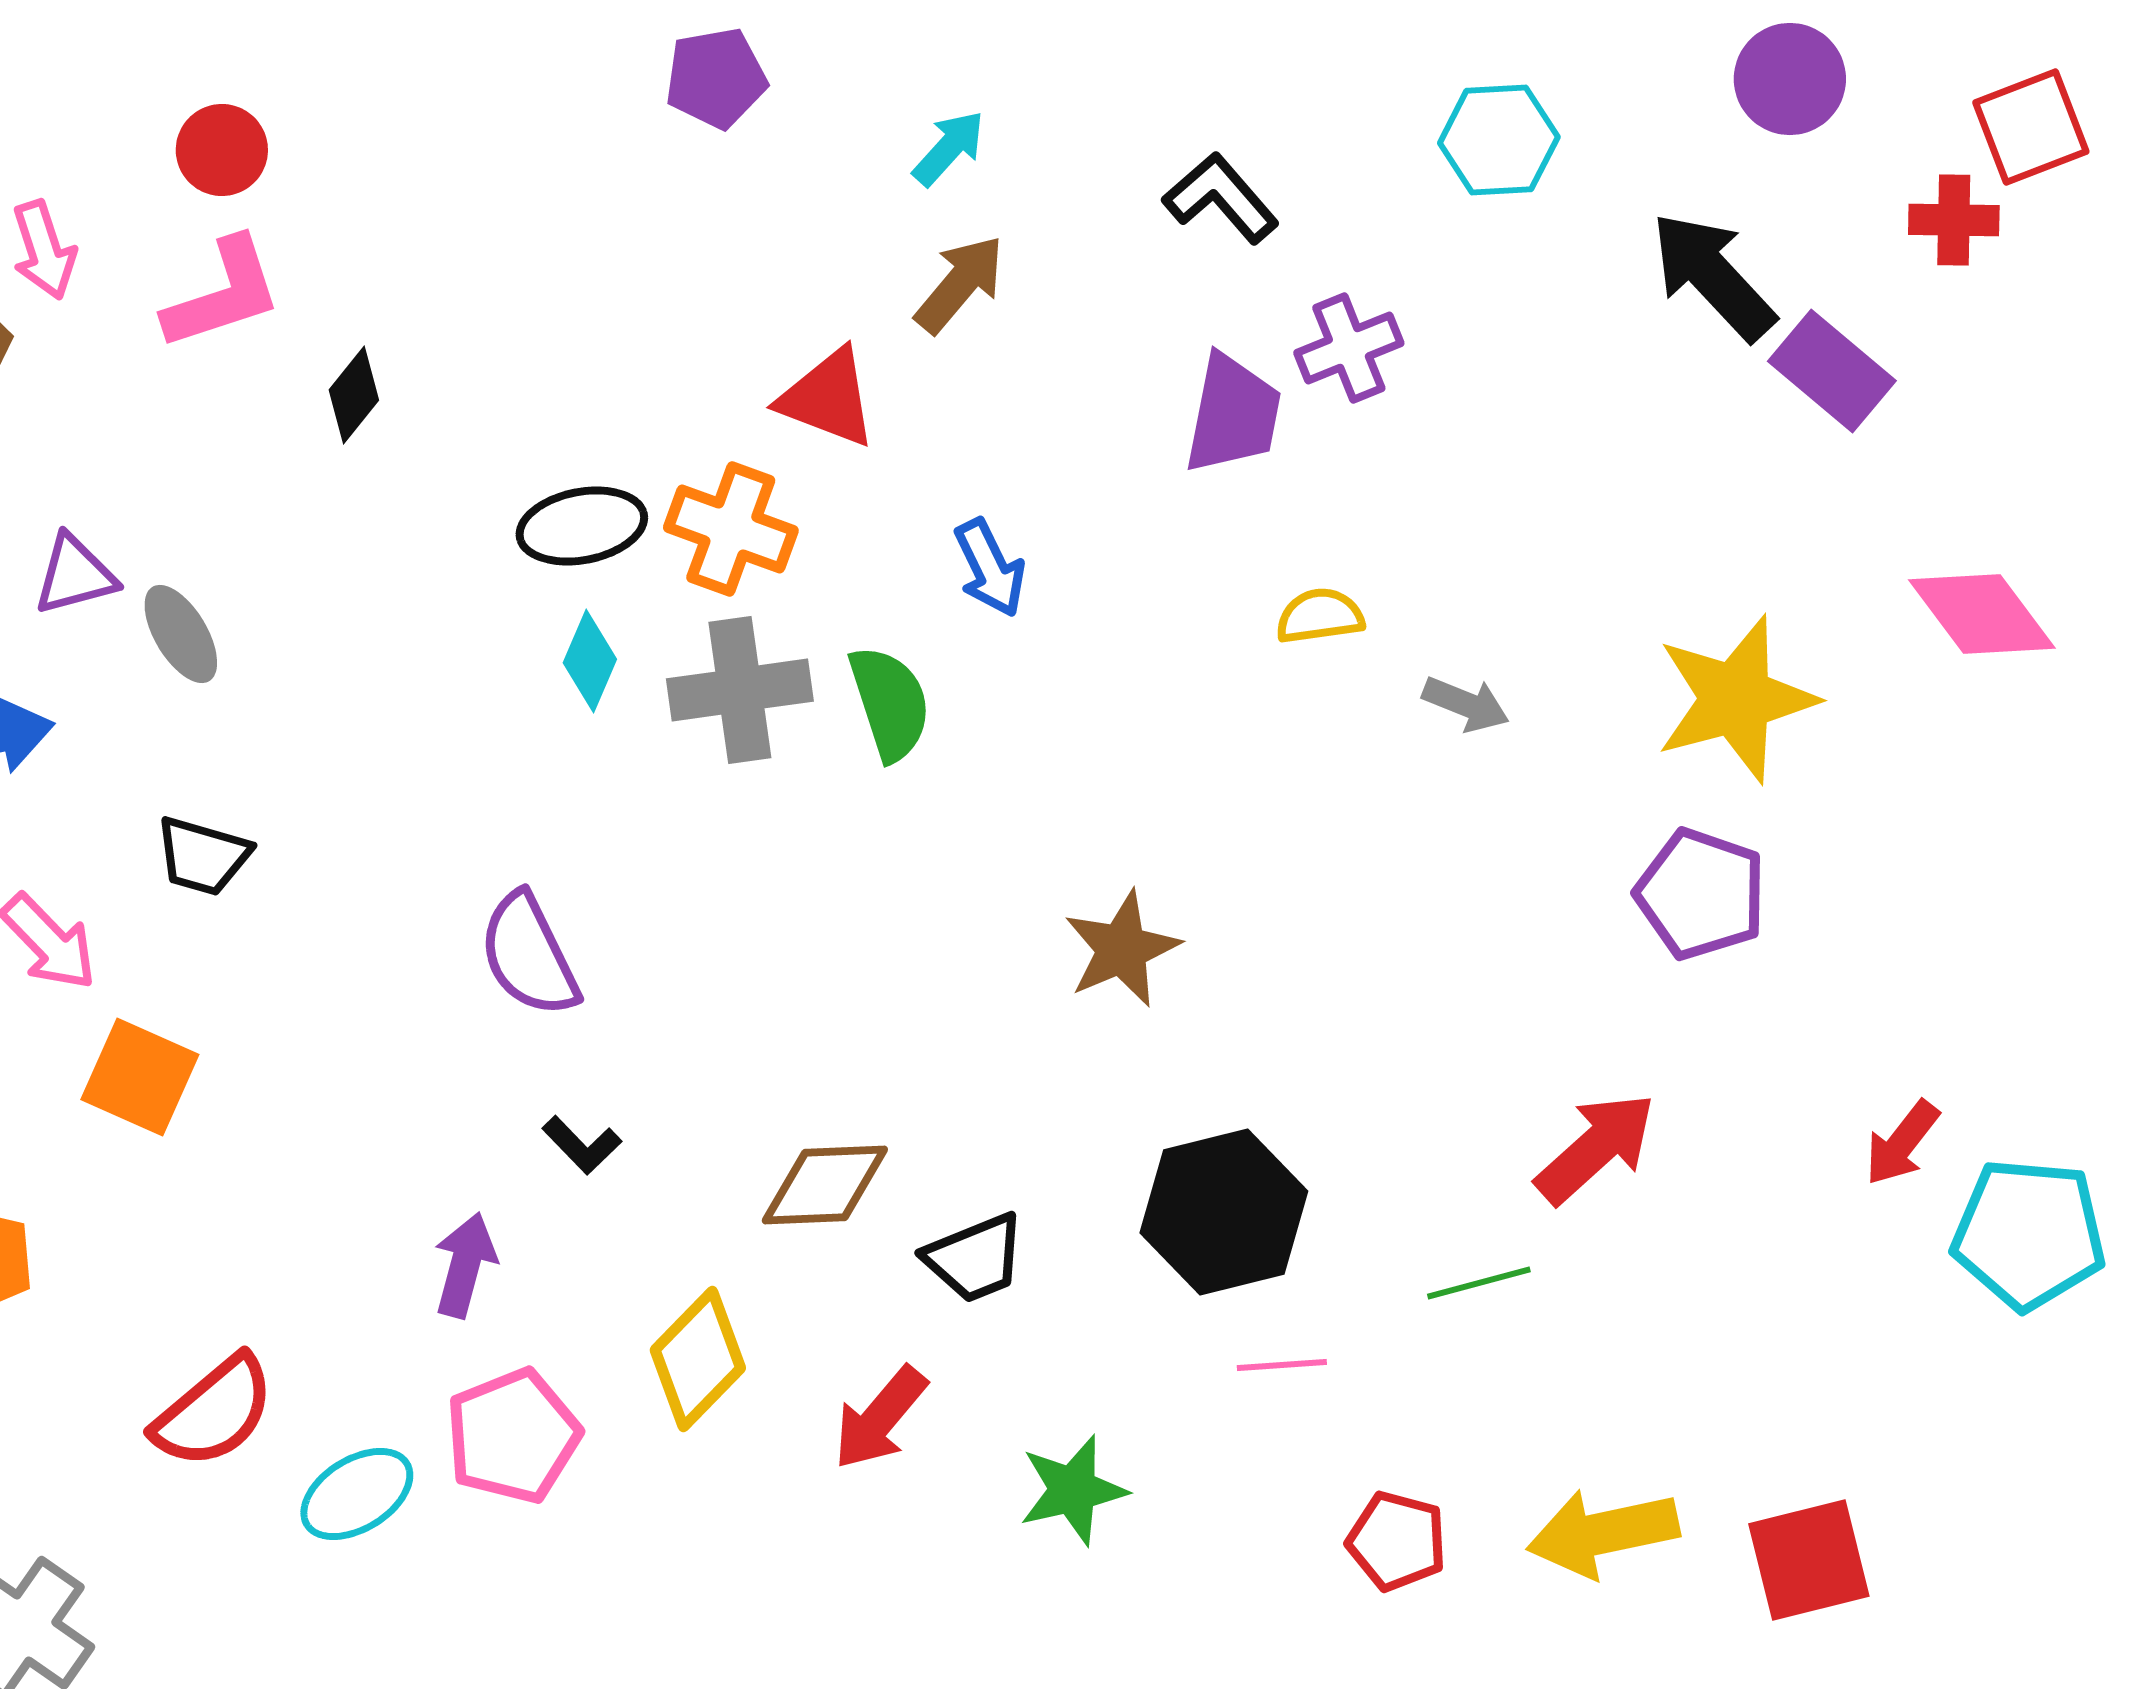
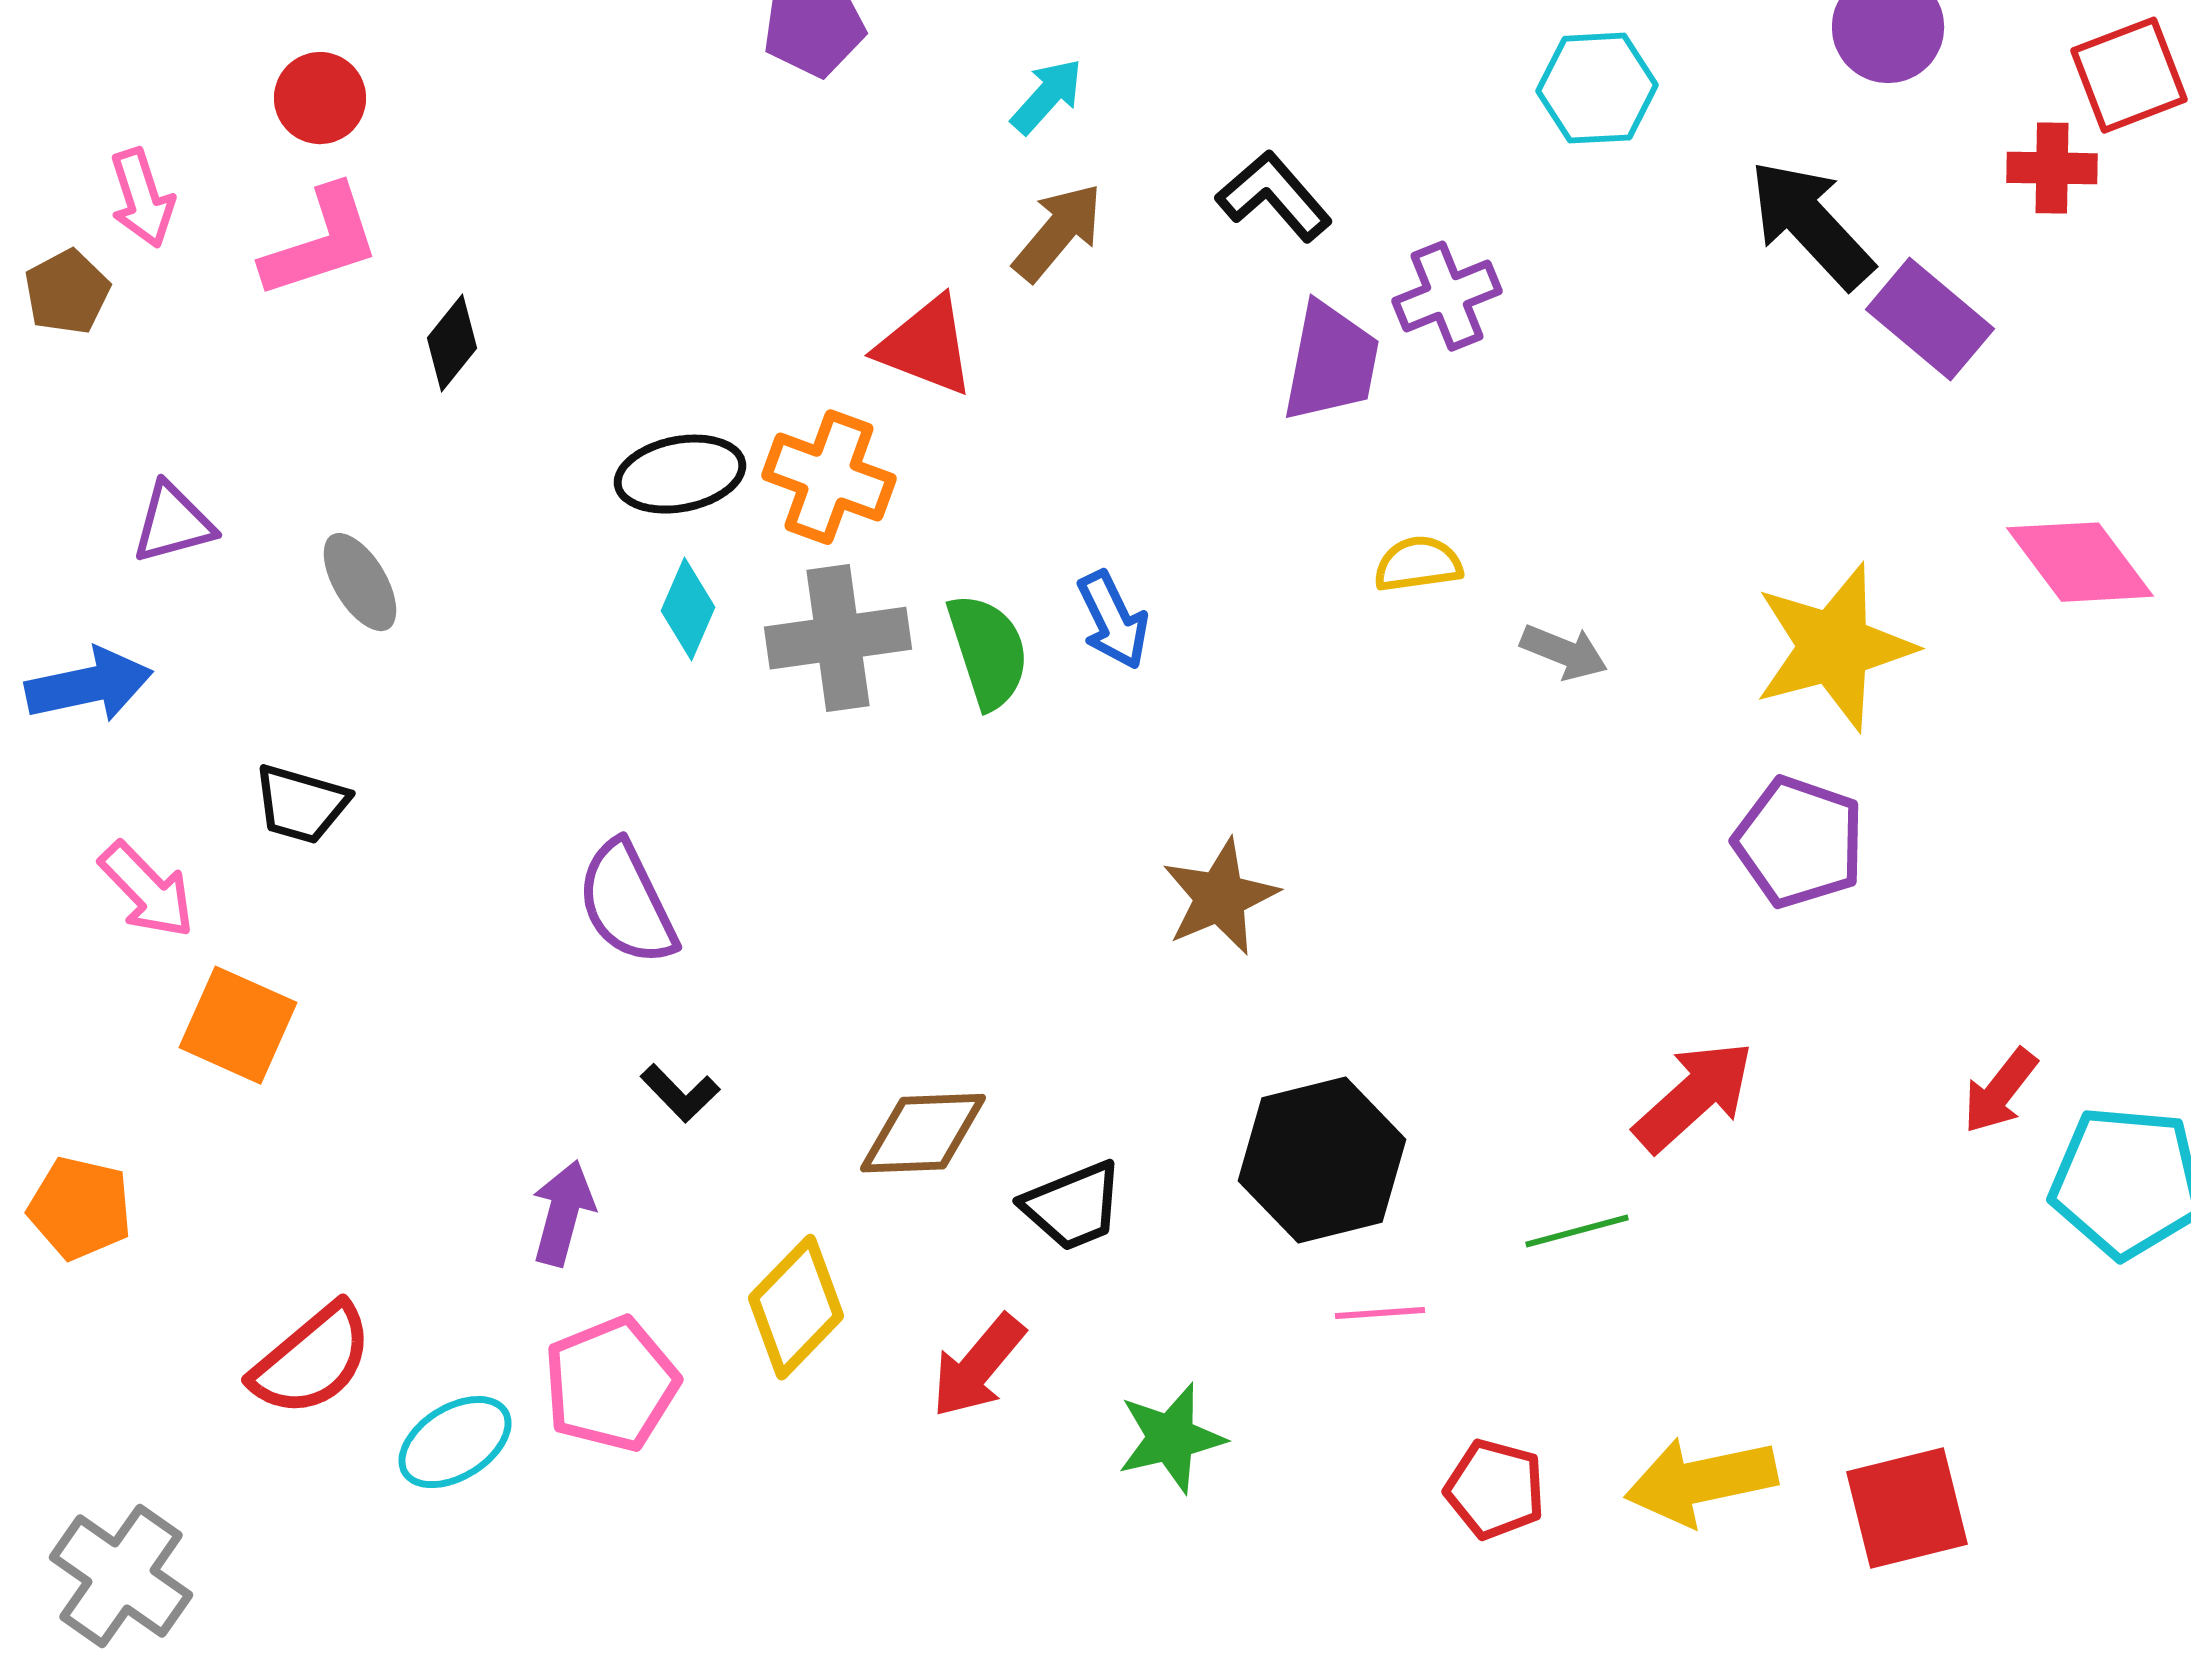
black L-shape: (1221, 198) -> (1274, 196), moved
blue arrow: (990, 568) -> (1113, 620), moved
gray ellipse: (181, 634) -> (360, 582), moved

